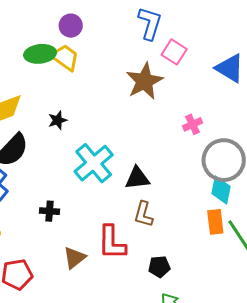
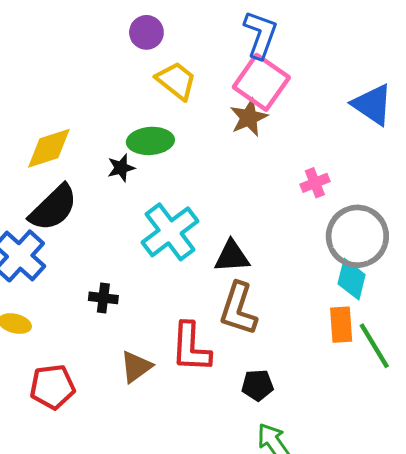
pink square: (174, 52) -> (261, 82), moved, size x1.5
green ellipse: (40, 54) -> (150, 141), moved
yellow trapezoid: (65, 57) -> (176, 81), moved
brown star: (144, 81) -> (249, 118), size x0.7
brown L-shape: (143, 214) -> (238, 309), size x1.4

